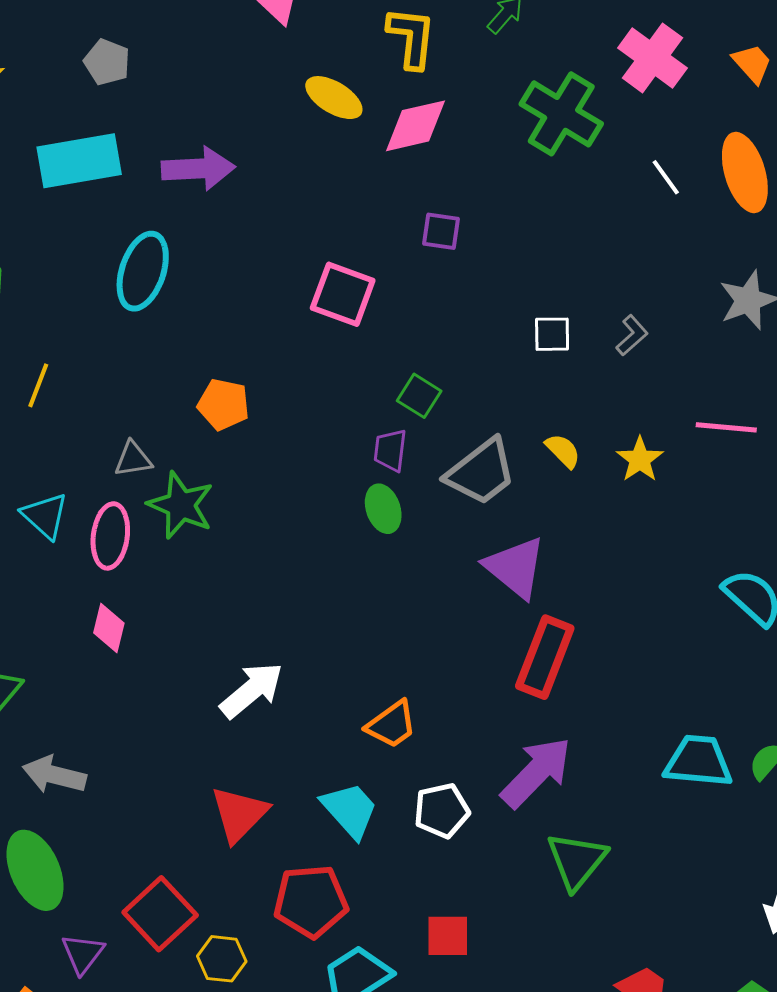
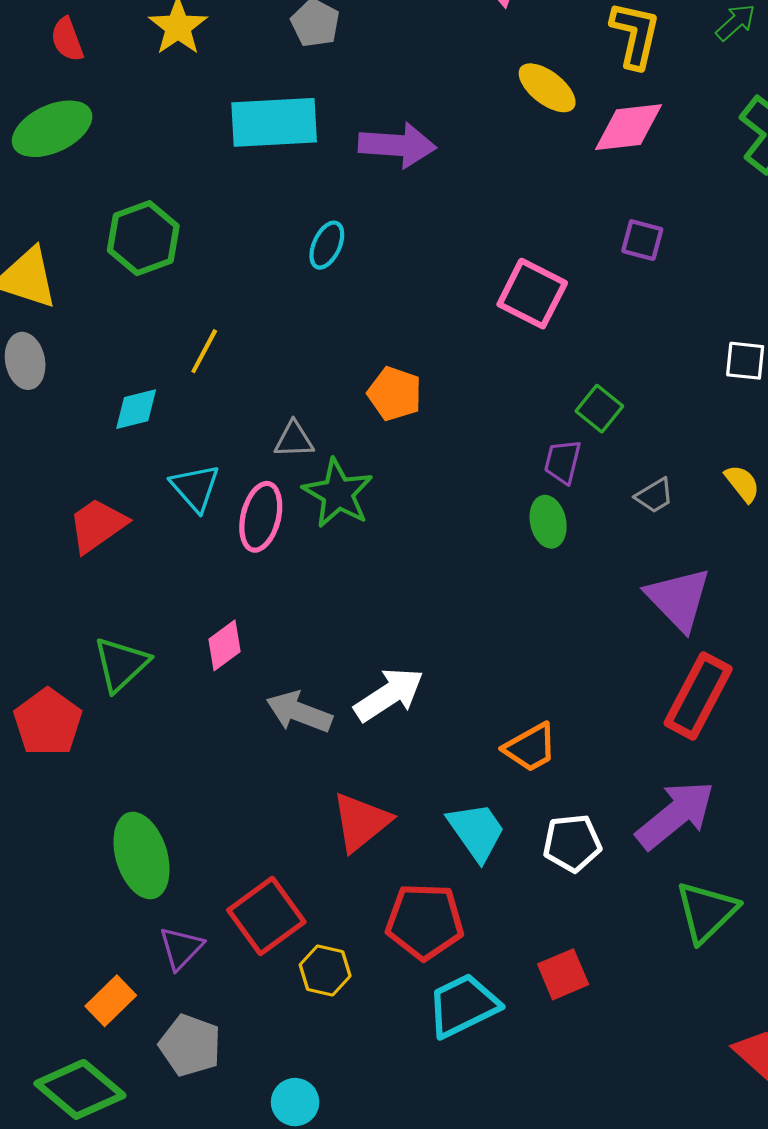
cyan ellipse: (143, 271) -> (327, 245), size x0.6
gray trapezoid: (481, 472) -> (654, 496), size x0.5
pink diamond: (109, 628) -> (224, 645), moved, turned 33
gray arrow: (54, 775) -> (299, 712), moved
red square: (448, 936) -> (563, 974), turned -30

